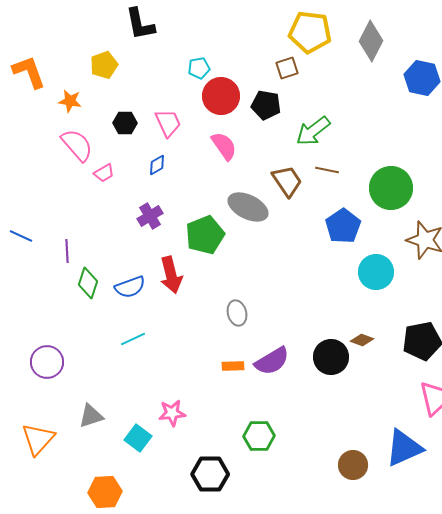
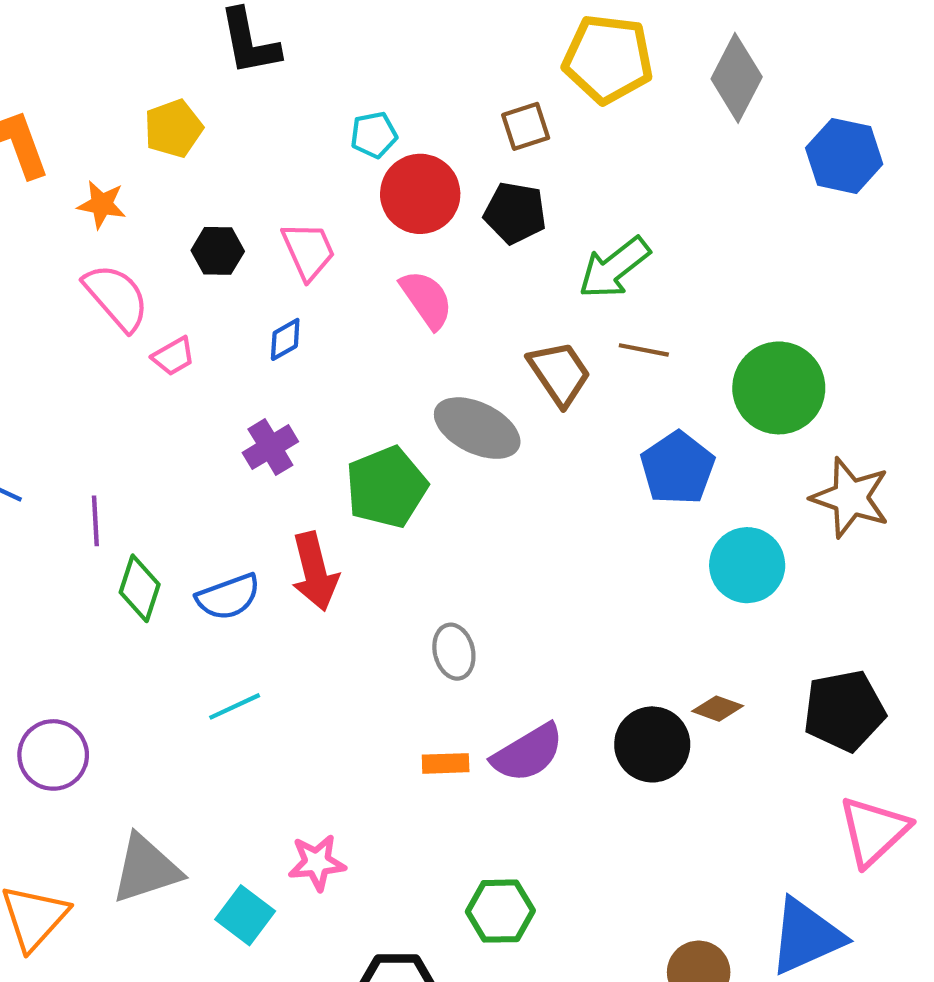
brown square: (287, 68) -> (526, 126), moved
gray triangle: (91, 416) -> (146, 869), size x1.4

